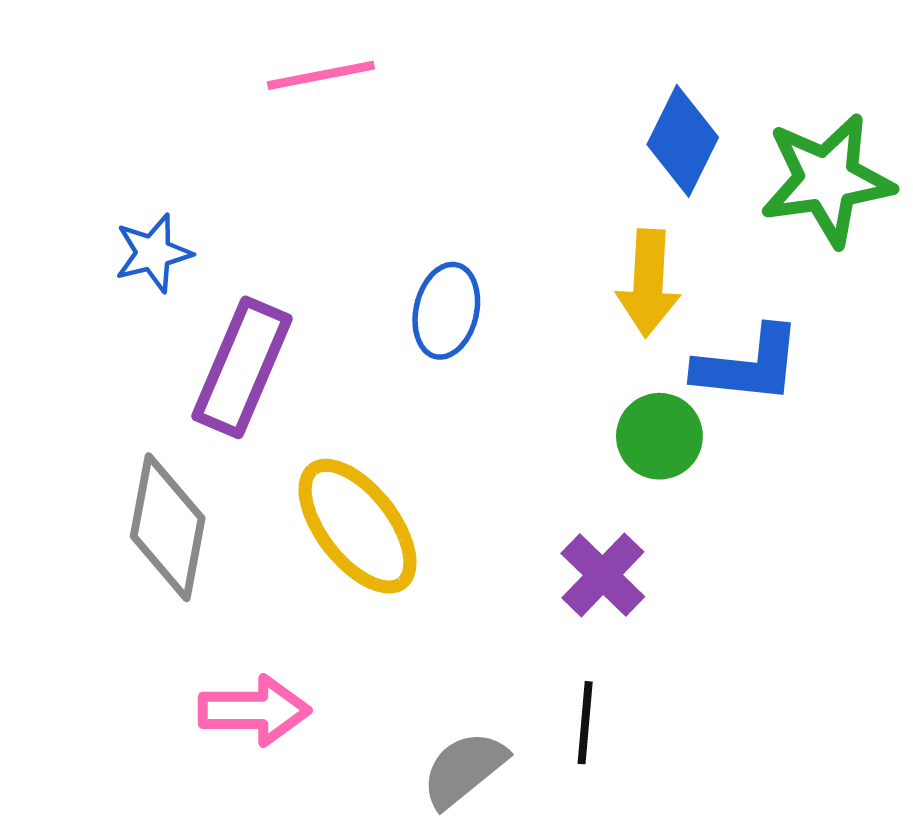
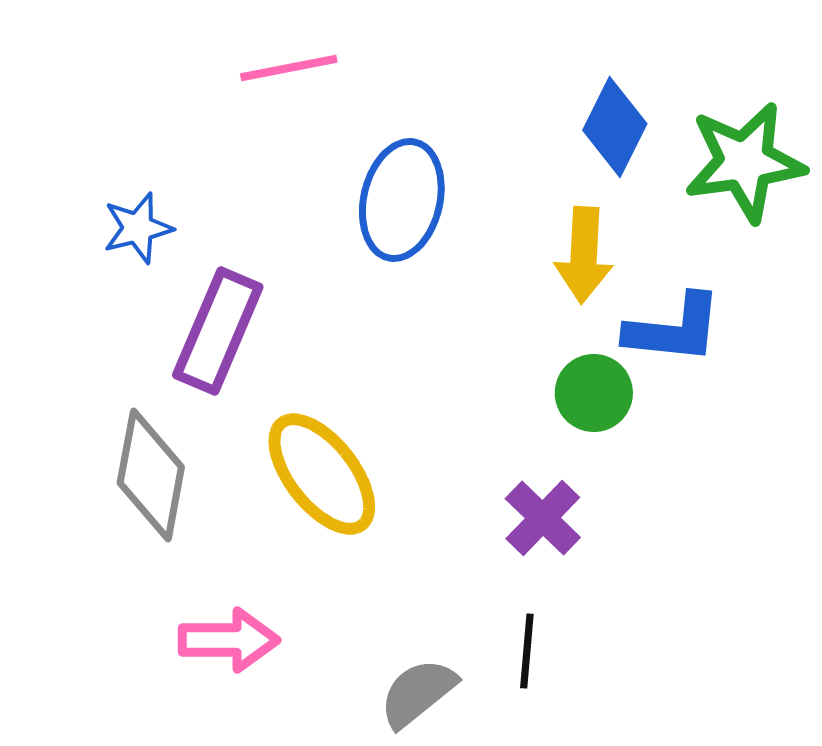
blue ellipse: (446, 311) -> (402, 200), moved, size x1.4

